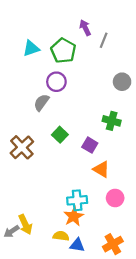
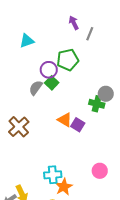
green pentagon: (63, 51) -> (68, 60), moved, turned 30
gray circle: (122, 82) -> (106, 94), moved
green square: (60, 135) -> (52, 83), moved
orange triangle: (101, 169) -> (65, 120), moved
cyan cross: (77, 200) -> (53, 175), moved

